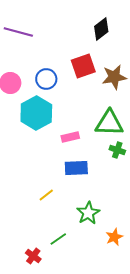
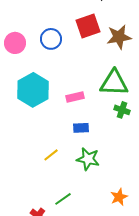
cyan hexagon: (36, 113) -> (33, 90), moved
blue rectangle: (76, 168) -> (81, 128), size x0.7
green star: (88, 213) -> (88, 159), moved, turned -30

